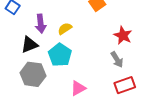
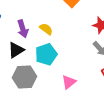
yellow semicircle: (65, 29) -> (46, 29), turned 80
cyan pentagon: (60, 55) -> (46, 54), turned 30

